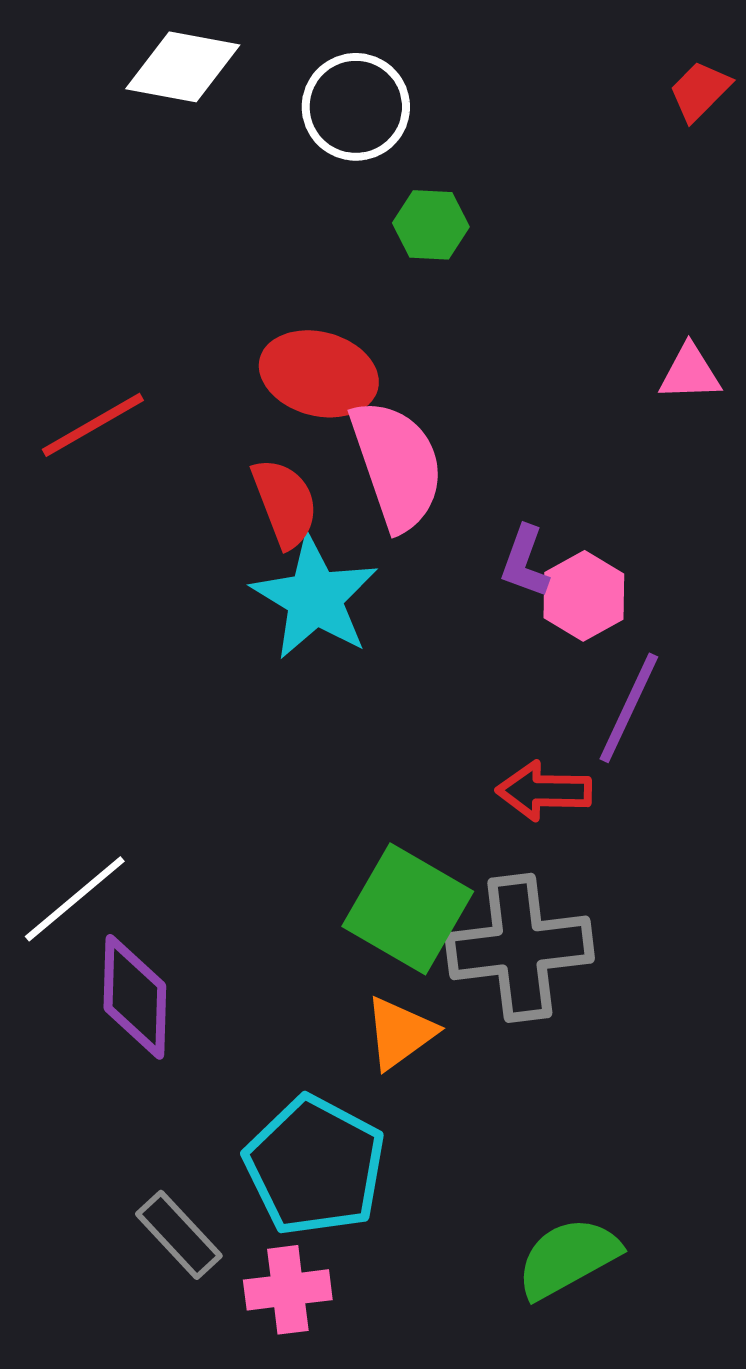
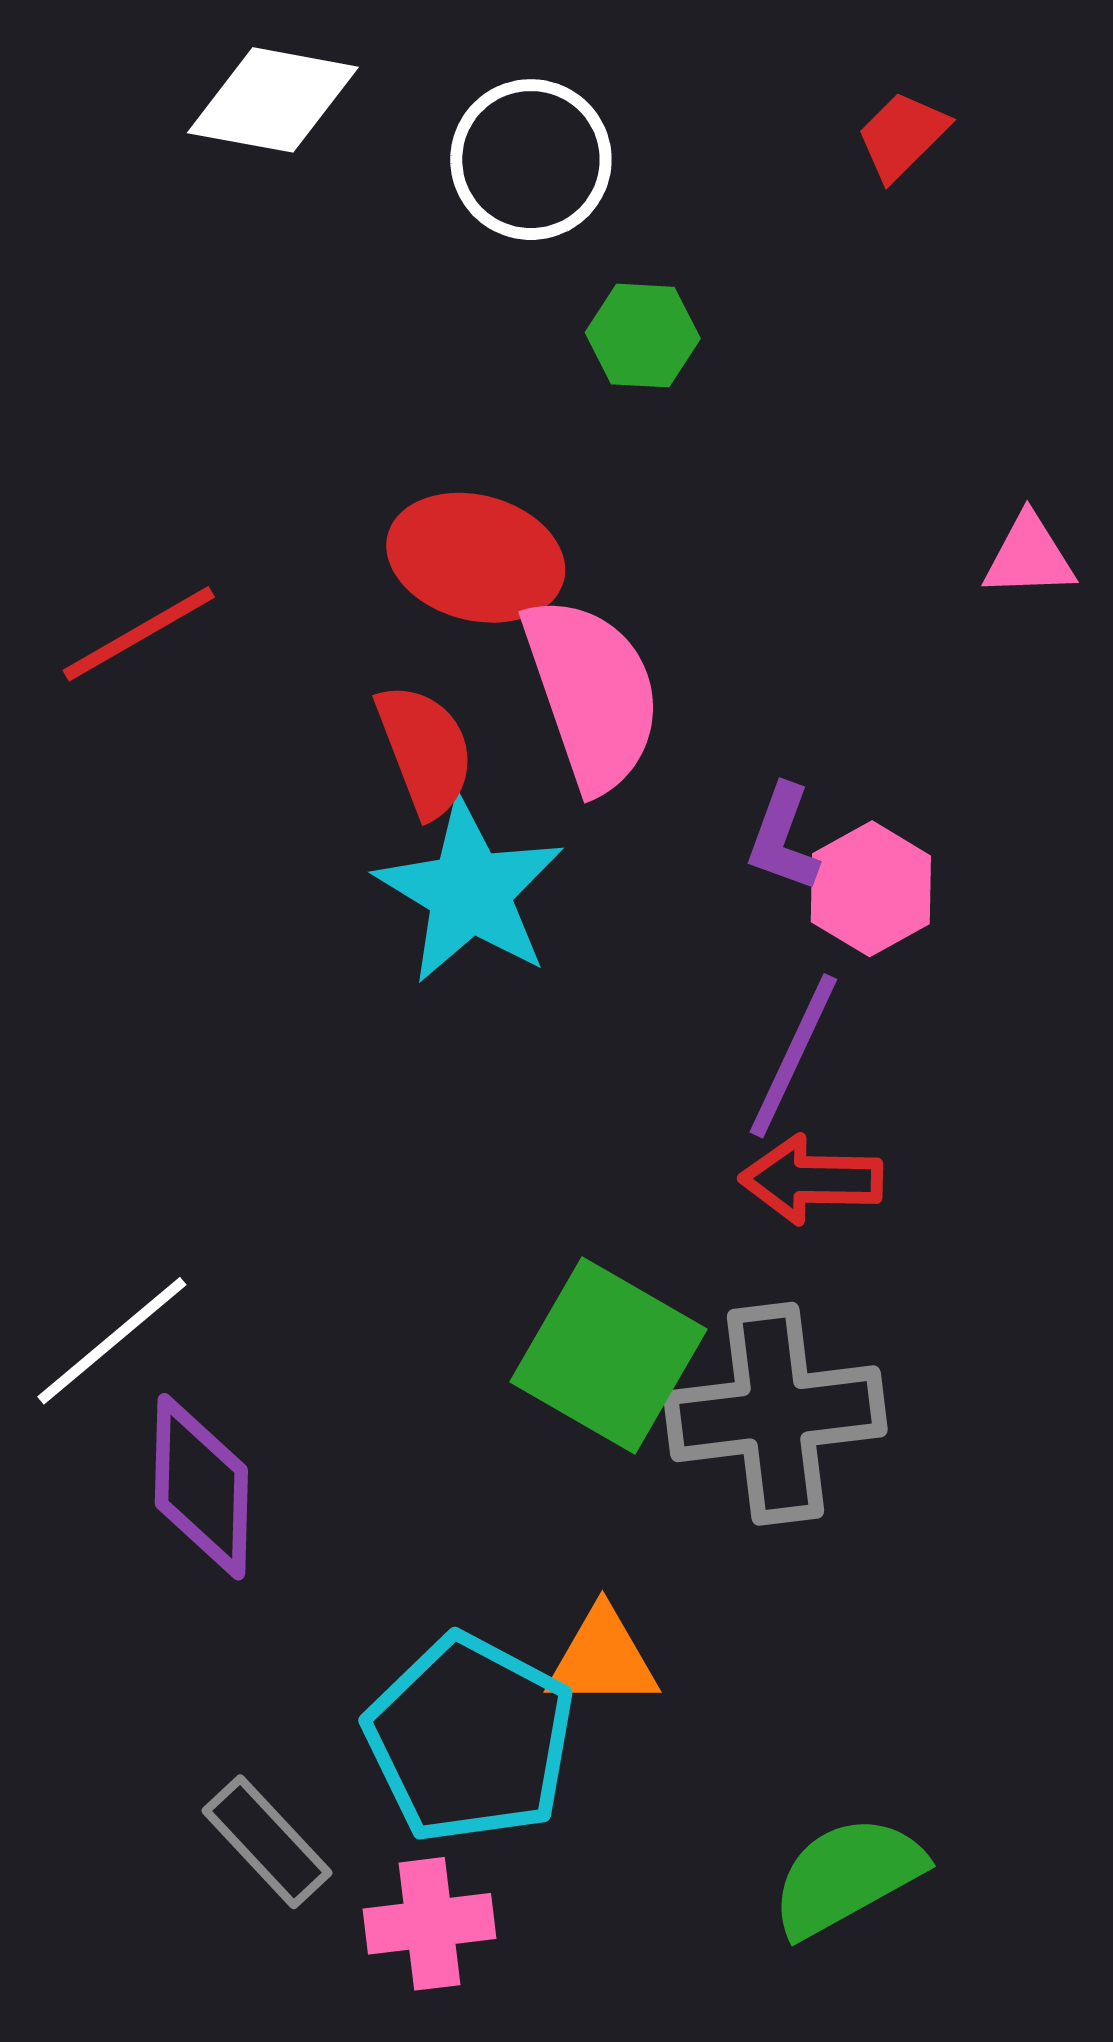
red trapezoid: (700, 91) -> (902, 136), moved
purple line: (629, 708) -> (793, 1056), moved
orange triangle: (400, 1033) -> (602, 1658), moved, turned 36

